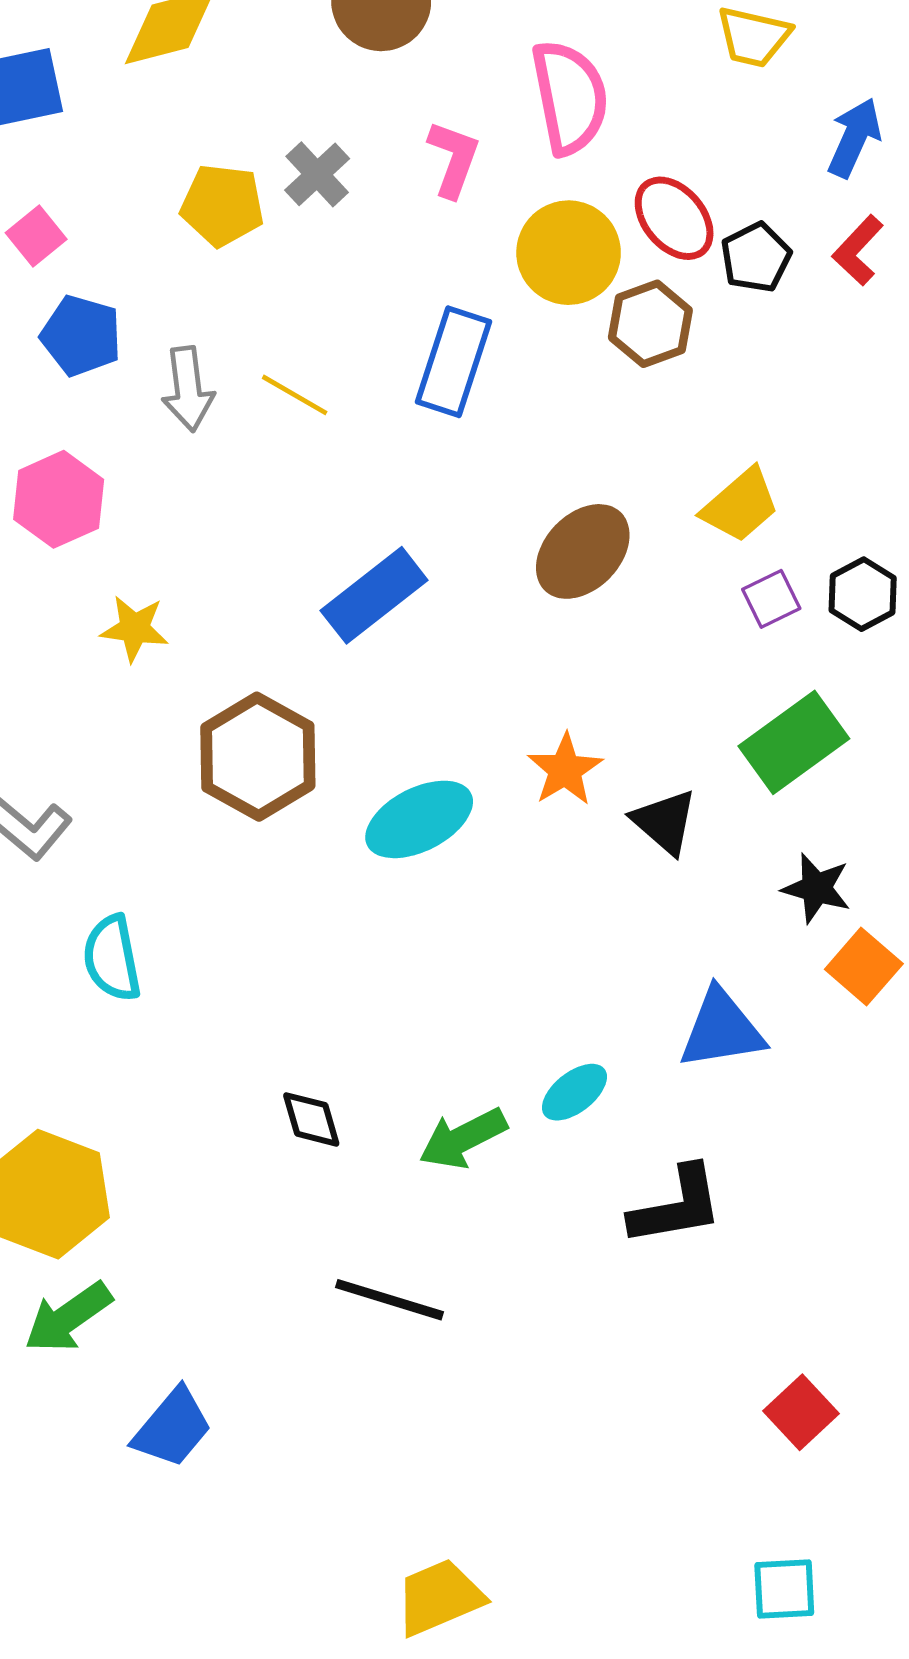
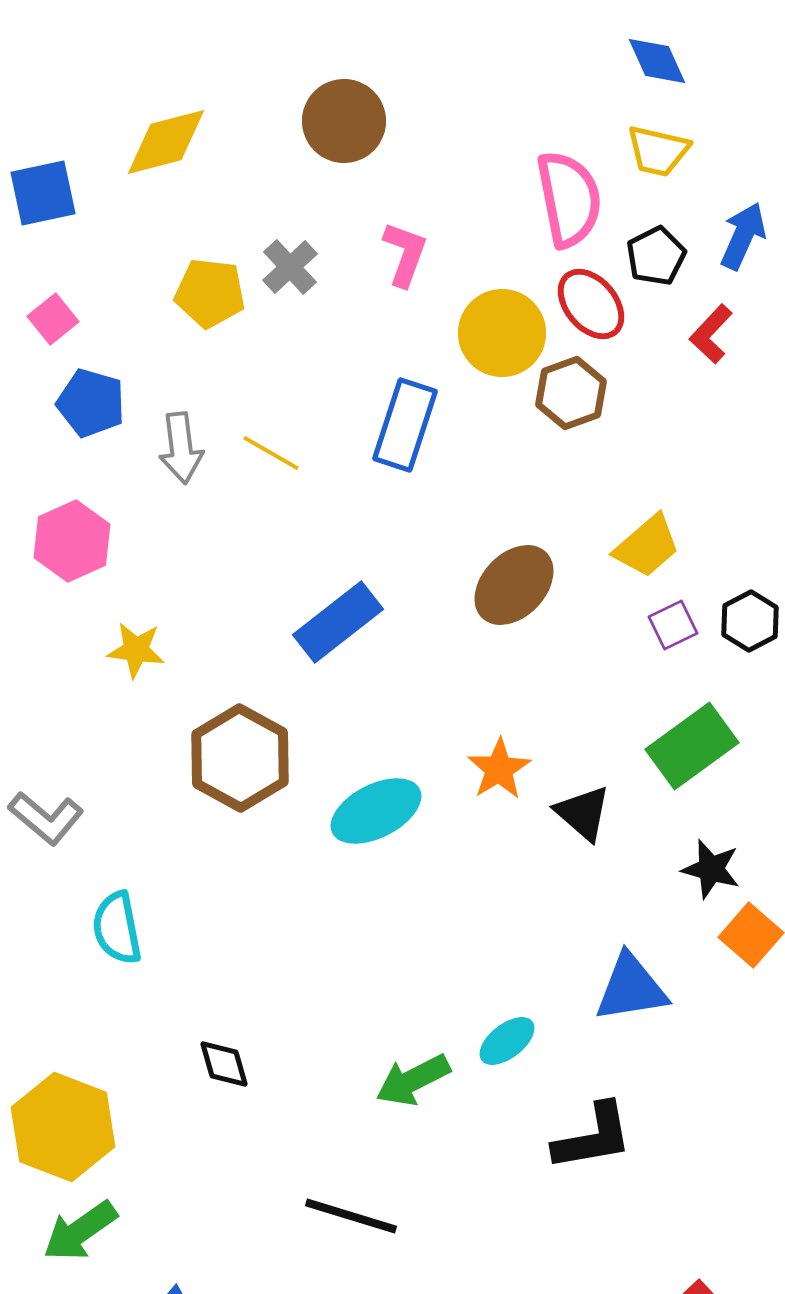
pink semicircle: (570, 97) -> (569, 199), moved
red L-shape: (858, 250) -> (711, 334), moved
black pentagon: (756, 257) -> (656, 256), moved
black diamond: (311, 1119) -> (224, 1064), moved

